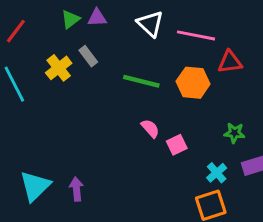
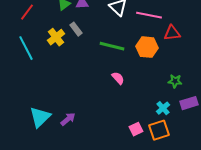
pink square: (177, 145) -> (136, 129), moved
purple arrow: (76, 189) -> (68, 119), turned 56

